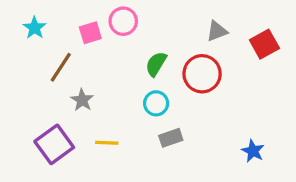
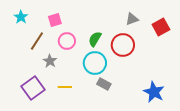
pink circle: (123, 21) -> (67, 41), moved
cyan circle: (156, 103) -> (95, 63), size x1.5
gray rectangle: (171, 138) -> (104, 84), turned 48
blue star: (253, 151) -> (154, 92), size x1.5

